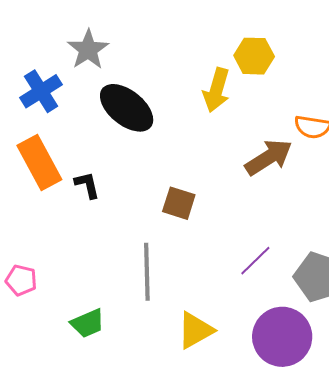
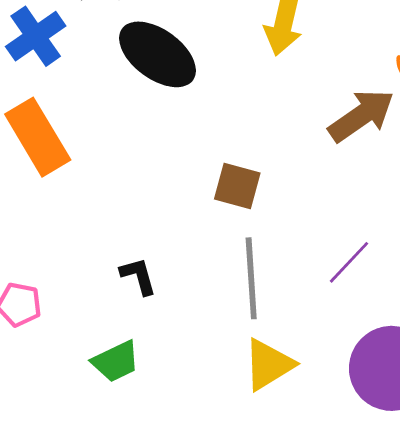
black L-shape: (87, 185) -> (138, 276), moved
gray line: (147, 272) -> (251, 278), moved

